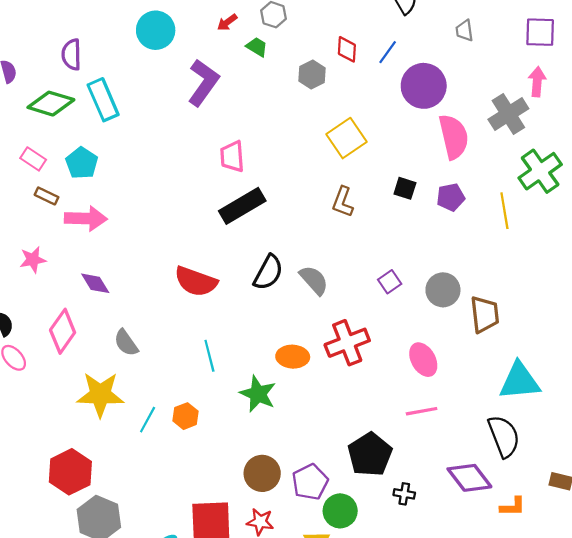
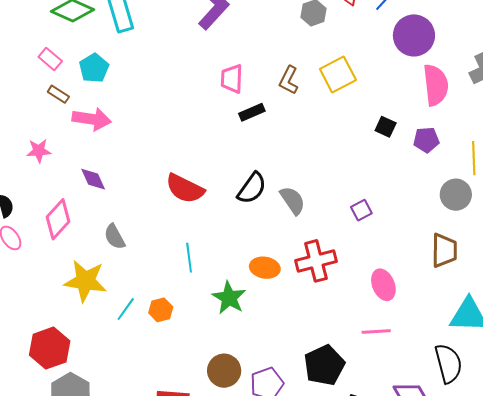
brown L-shape: (343, 202) -> (289, 80), moved
black rectangle: (242, 206) -> (252, 112), moved, size x0.6
gray circle: (443, 290) -> (456, 195), moved

